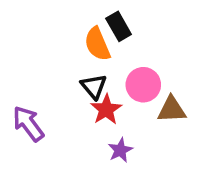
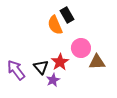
black triangle: (94, 86) -> (41, 67), moved
purple star: (120, 150) -> (53, 80), moved

